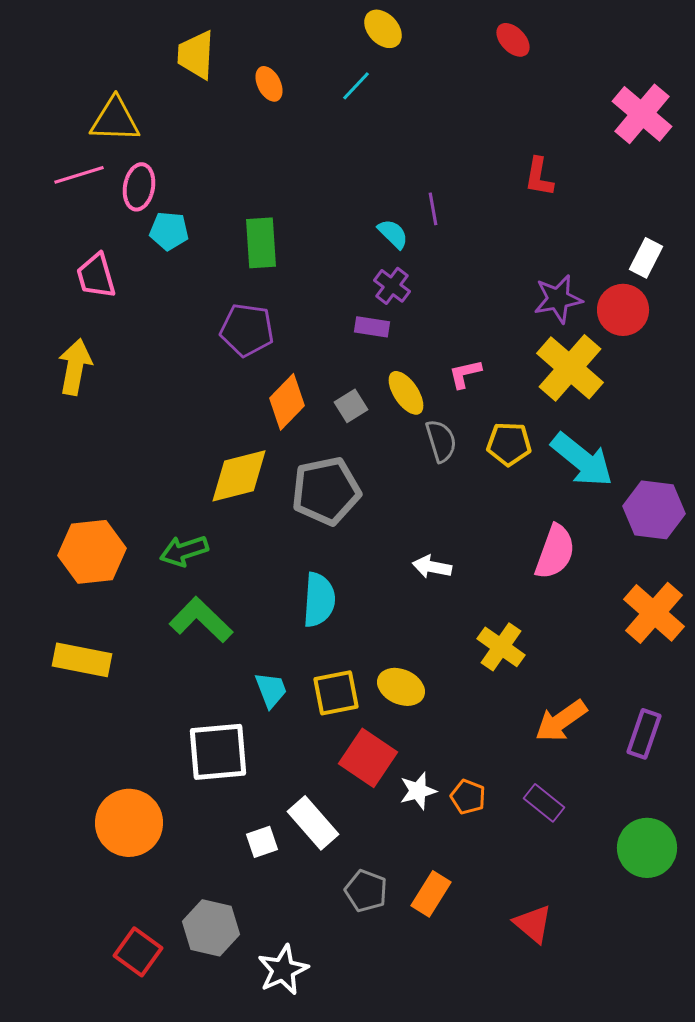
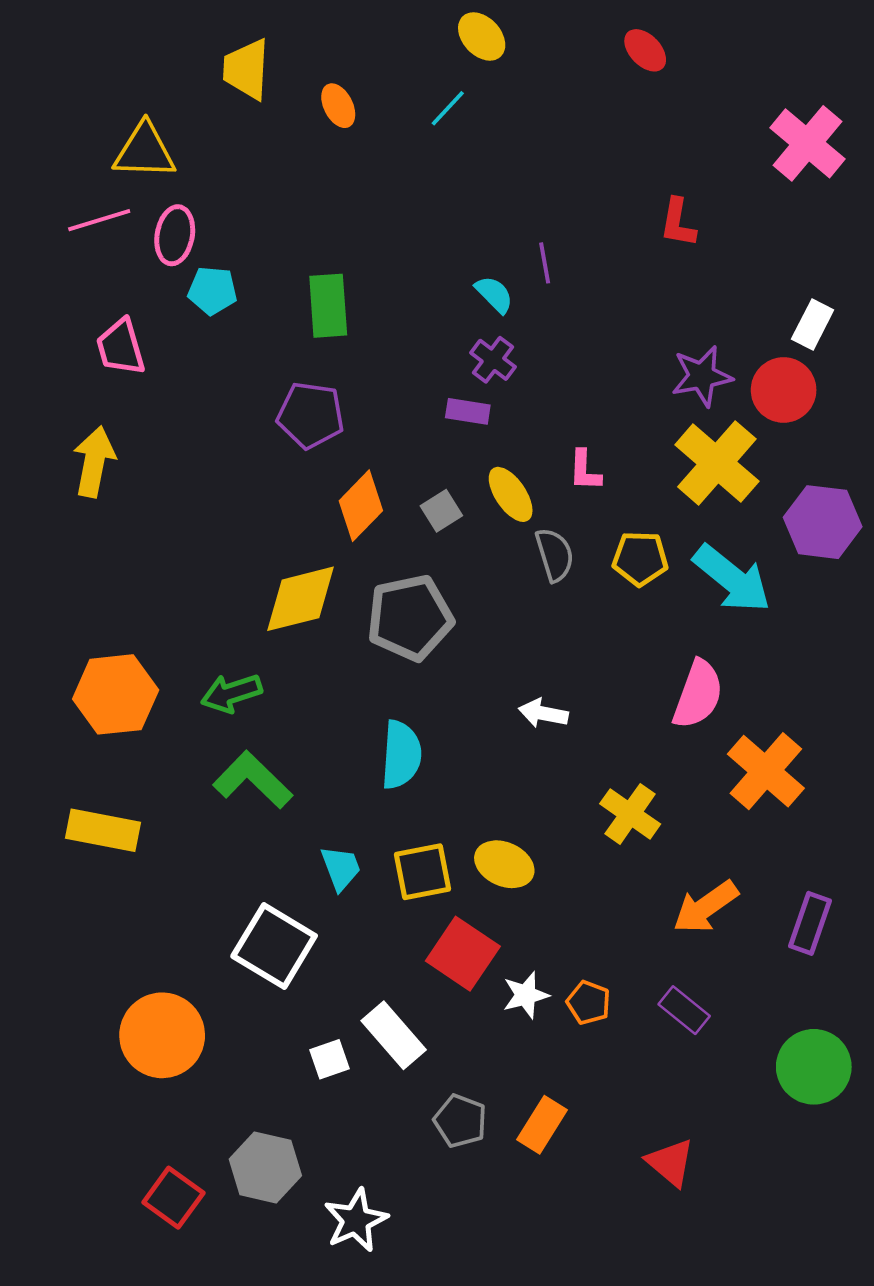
pink L-shape: (465, 374) -> (585, 470), turned -75
purple hexagon: (654, 510) -> (823, 522), moved
orange cross: (654, 613) -> (766, 771), moved
white square: (218, 752) -> (274, 946), turned 36

